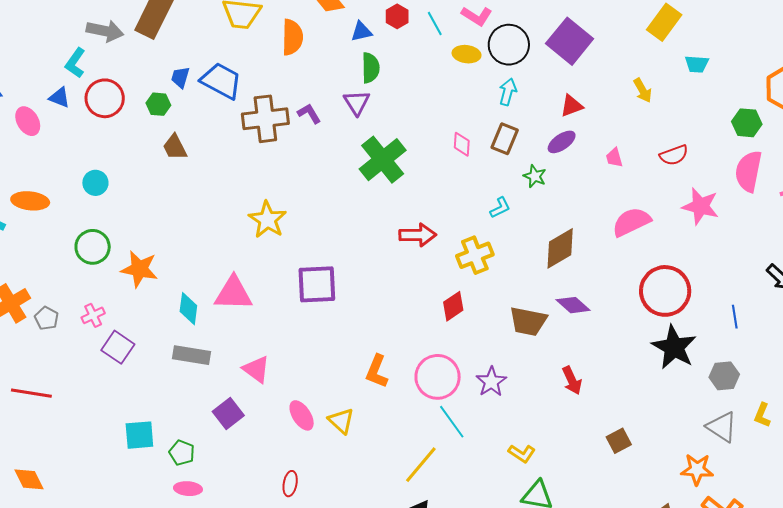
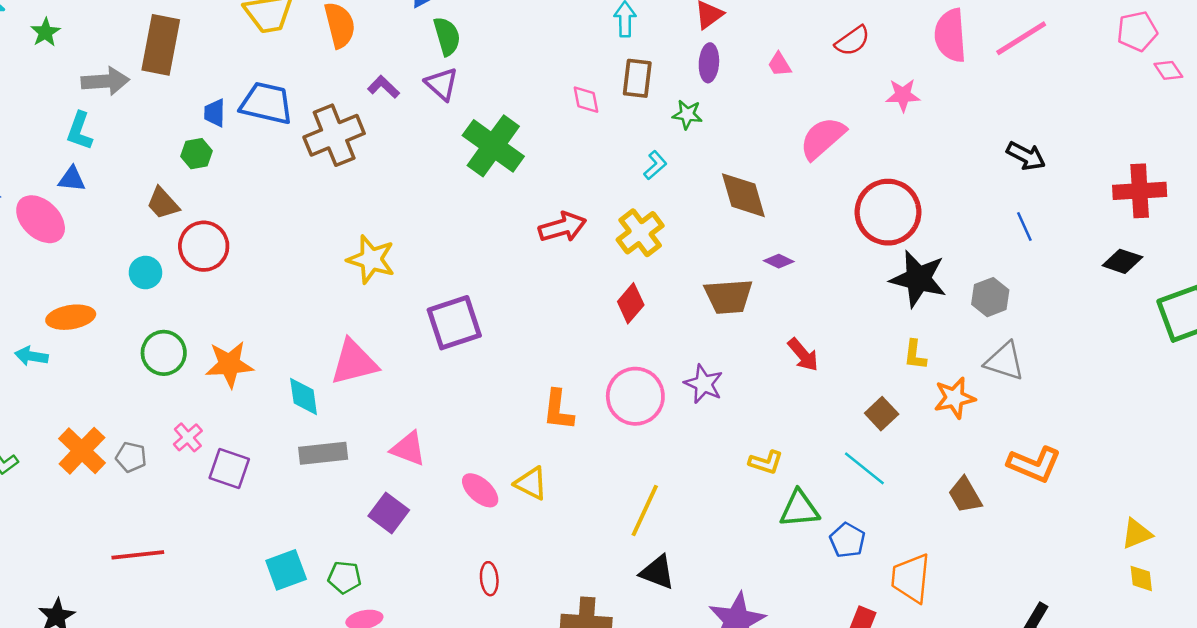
red circle: (105, 98) -> (204, 246), moved
purple L-shape: (309, 113) -> (384, 87), moved
pink ellipse: (28, 121) -> (41, 219), size x1.4
purple ellipse: (562, 142) -> (709, 63), turned -36
brown trapezoid: (175, 147) -> (163, 203), moved
pink star: (700, 206) -> (903, 95), size x0.7
brown diamond: (560, 248) -> (743, 195), turned -60
purple diamond: (573, 305) -> (779, 261), size x0.7
blue line: (735, 317) -> (1024, 226), moved
yellow L-shape: (762, 415) -> (915, 355), moved
cyan line: (452, 422) -> (864, 468), moved
orange star: (697, 469) -> (955, 398), moved

